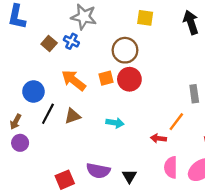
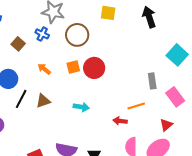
brown square: (49, 44) -> (18, 44), moved
brown circle: (125, 50) -> (77, 35), moved
orange arrow: (74, 80) -> (44, 69), size x0.6
orange line: (176, 122) -> (136, 106), turned 36

